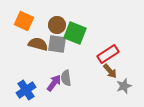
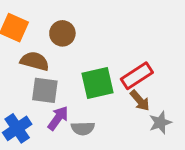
green square: (75, 33) -> (97, 83), moved, turned -35
gray square: (57, 44) -> (45, 90), moved
gray semicircle: (66, 78) -> (83, 128), moved, turned -84

